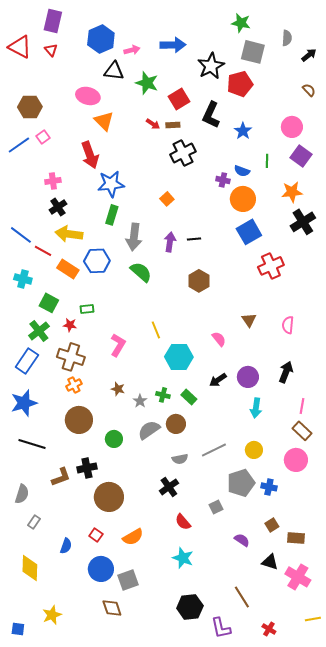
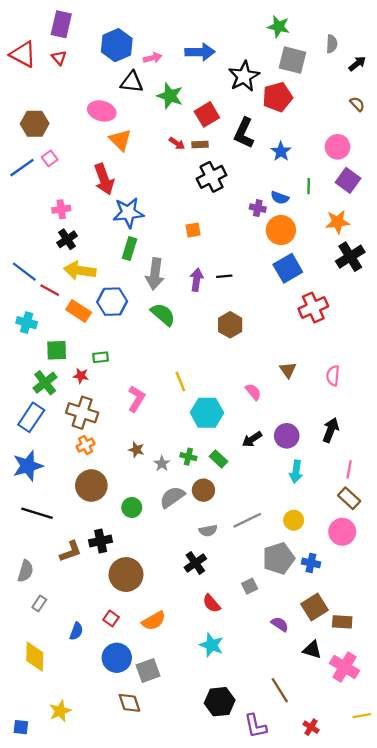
orange square: (167, 199) -> (193, 230), turned 32
green square: (49, 303) -> (57, 350), turned -30
brown square: (272, 525) -> (314, 607), size x1.6

